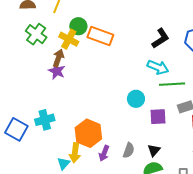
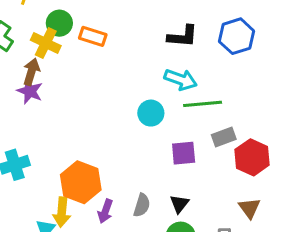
orange rectangle: (100, 36) -> (93, 36), size x0.7
black L-shape: (161, 38) -> (183, 36), turned 40
cyan circle: (136, 99) -> (151, 113), moved

